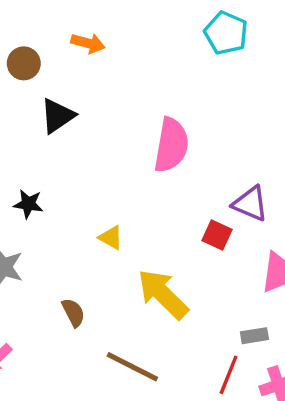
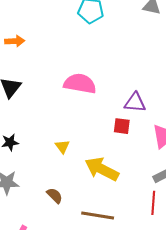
pink semicircle: (171, 145) -> (80, 84), turned -72
yellow triangle: (111, 237) -> (62, 147), turned 42

